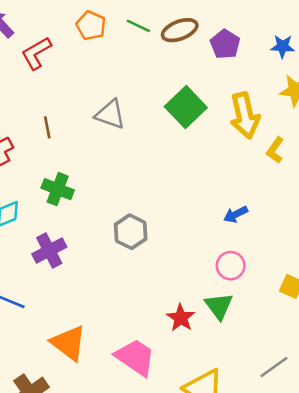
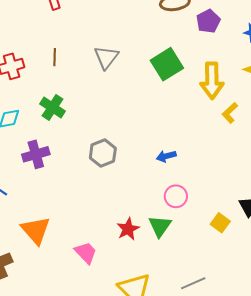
gray triangle: (110, 114) -> (106, 57), turned 36
blue arrow: (236, 214) -> (166, 156), moved
pink trapezoid: (135, 357) -> (86, 253), size x0.7

